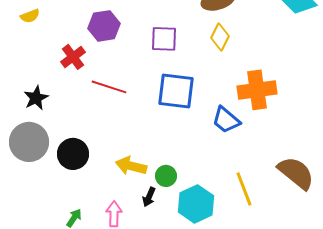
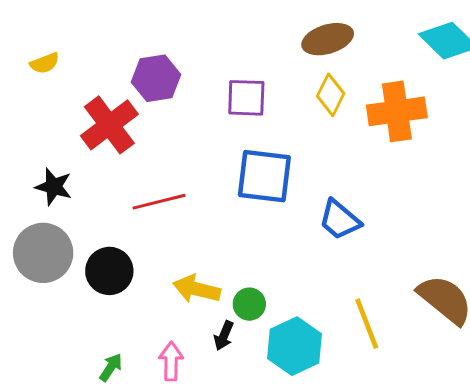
red cross: (73, 57) -> (109, 125), size x1.5
red line: (109, 87) -> (159, 202), moved, turned -32
orange cross: (257, 90) -> (397, 111), moved
black star: (36, 98) -> (54, 187), turned -30

